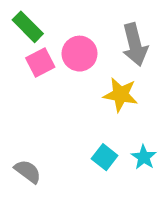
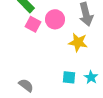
pink square: (40, 63) -> (33, 24), turned -35
cyan square: (105, 157) -> (69, 77), turned -32

